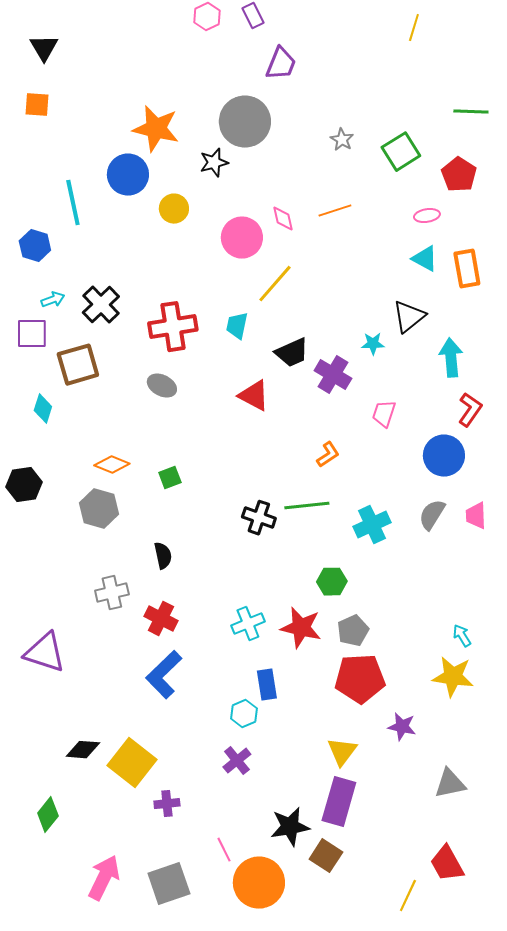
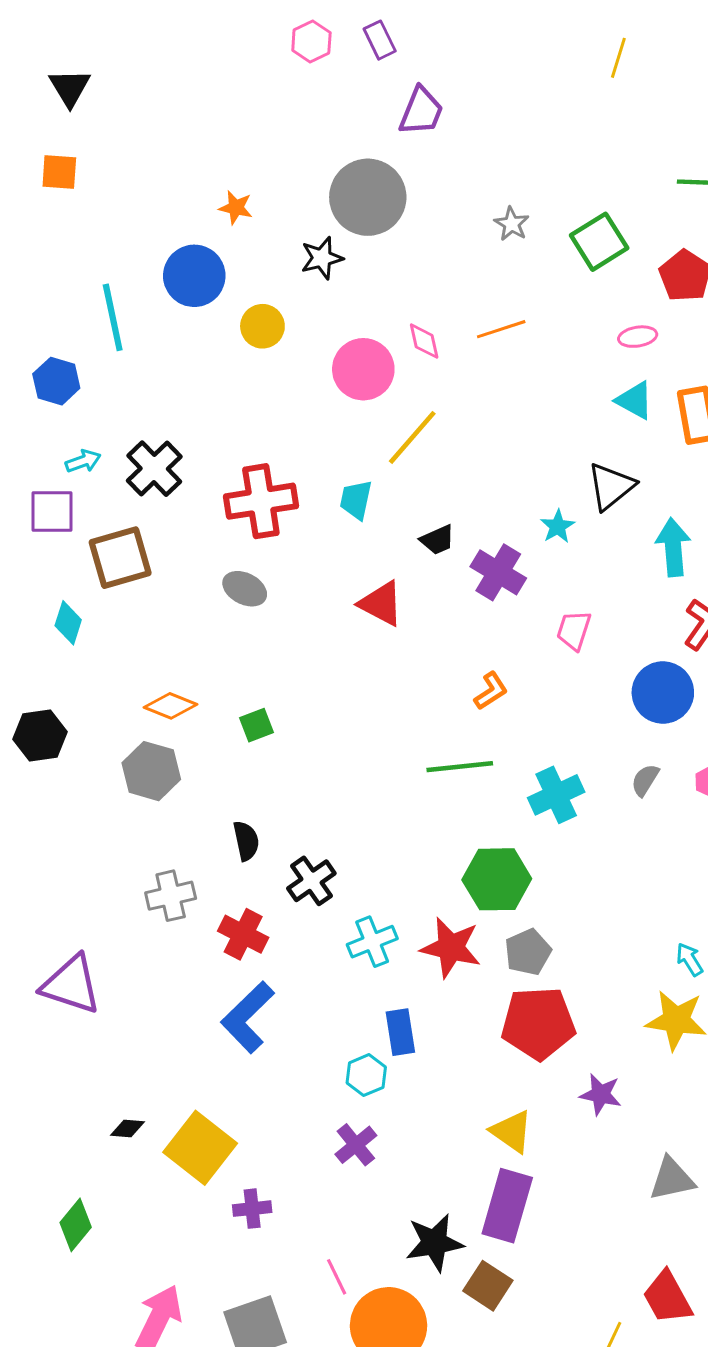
orange star: (156, 129) -> (236, 208), size x0.5
cyan star: (373, 344) -> (558, 526), turned -30
black trapezoid: (292, 353) -> (437, 540), size x0.7
gray semicircle: (432, 515) -> (645, 780), size x0.7
black cross: (259, 518) -> (311, 881), moved, turned 36
green hexagon: (332, 582) -> (497, 879), size x1.5
black diamond: (83, 750) -> (128, 1128), size x0.7
yellow triangle: (342, 752) -> (512, 1131), turned -32

